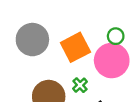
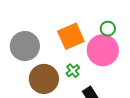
gray circle: (32, 40) -> (25, 46), moved

